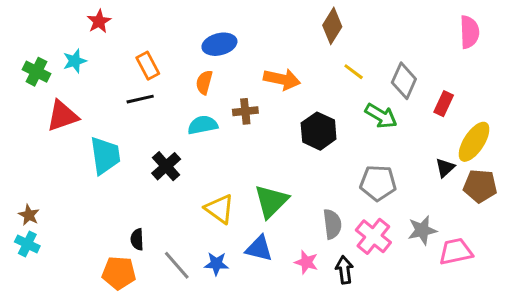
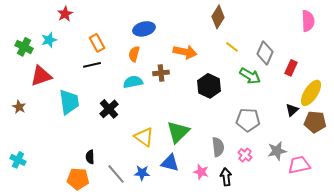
brown star: (29, 215) -> (19, 107), moved
pink cross: (373, 236) -> (245, 155), size x0.6

